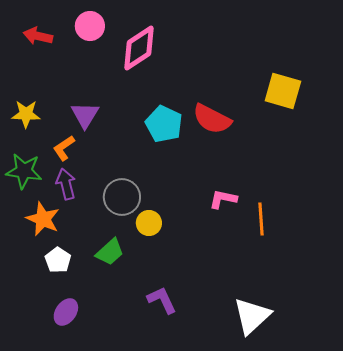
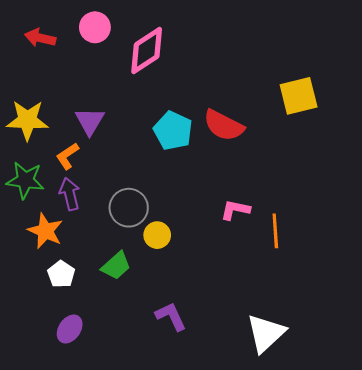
yellow square: (283, 91) -> (299, 96), turned -30
yellow star: (26, 114) -> (27, 120), size x1.4

